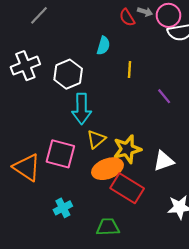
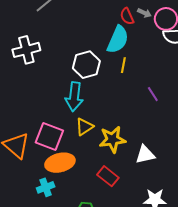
cyan semicircle: (103, 46) -> (118, 40), moved, size x1.6
white hexagon: (68, 74) -> (86, 65), moved
orange ellipse: (107, 169) -> (60, 163), moved
red rectangle: (127, 188) -> (108, 176), size x0.7

